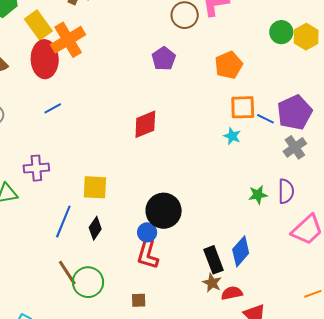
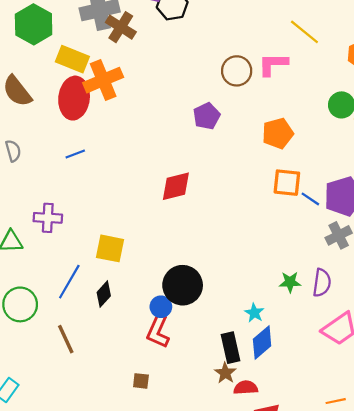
yellow rectangle: (38, 25) -> (72, 59), turned -40
cyan star: (232, 136) -> (254, 313), moved
green circle: (88, 282) -> (20, 304), moved

